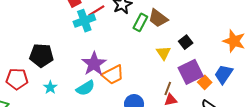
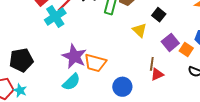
purple square: (191, 72) -> (170, 42), size x0.7
orange trapezoid: (113, 75) -> (95, 63), turned 55
cyan star: (50, 87) -> (20, 90), moved

